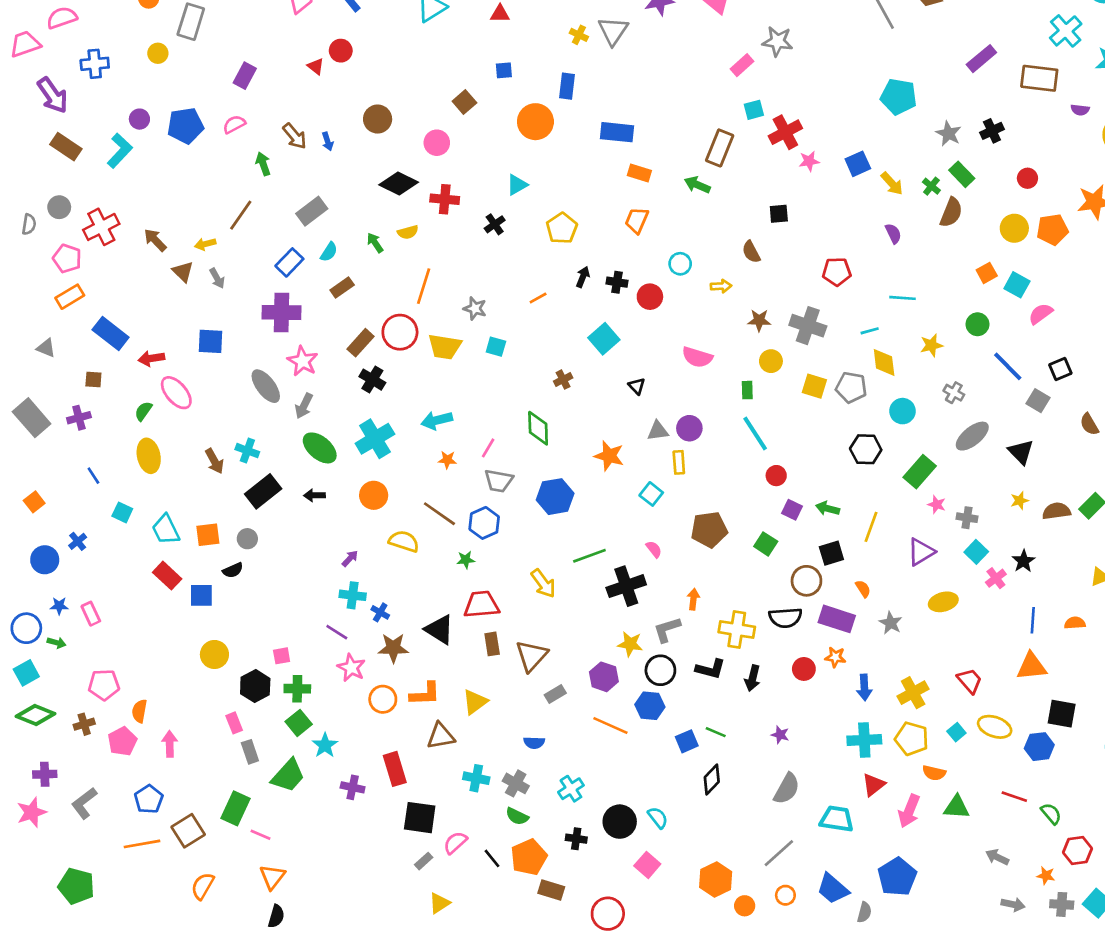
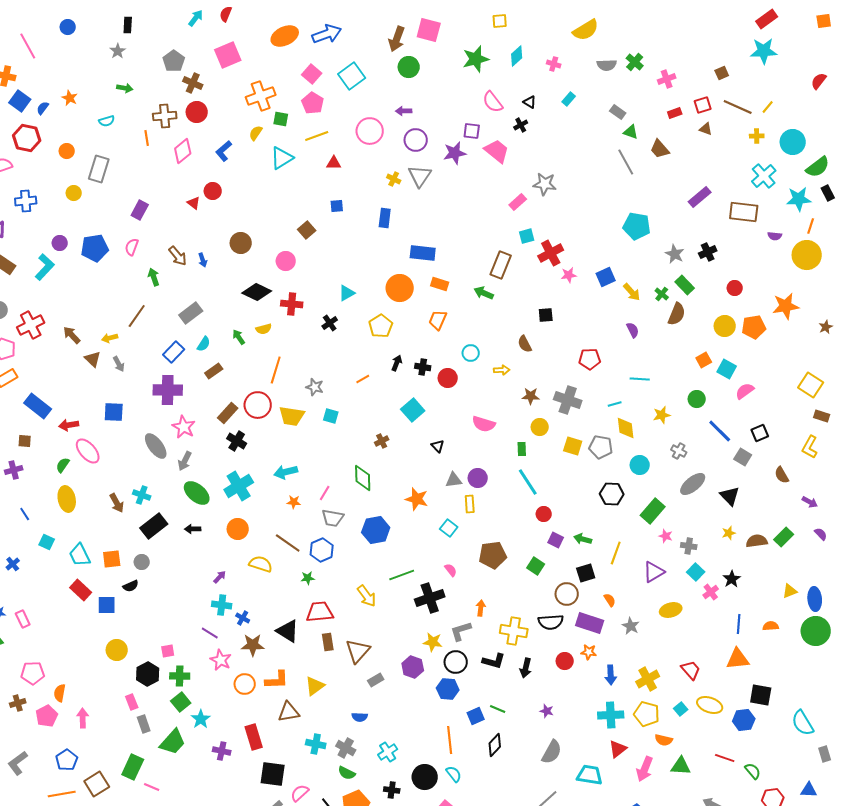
orange circle: (535, 122) -> (400, 288), moved
pink semicircle: (234, 124) -> (132, 247), turned -42
orange line: (610, 726) -> (450, 740), moved, turned 60

